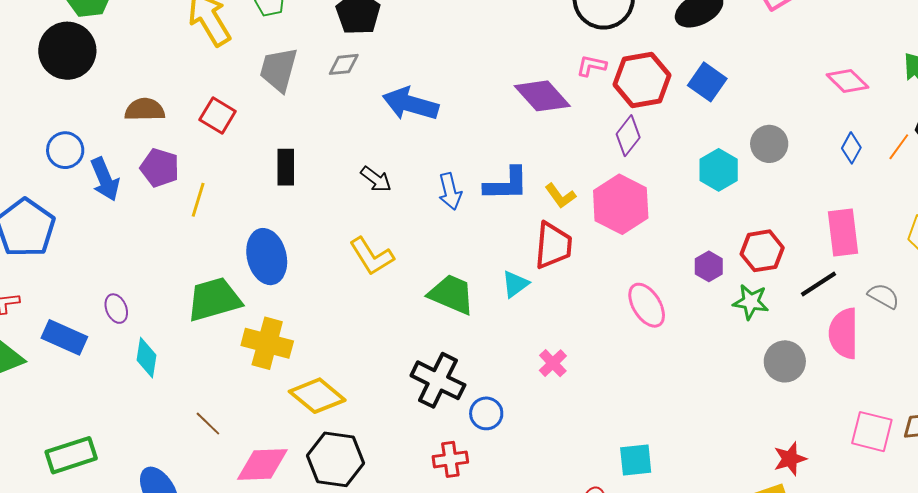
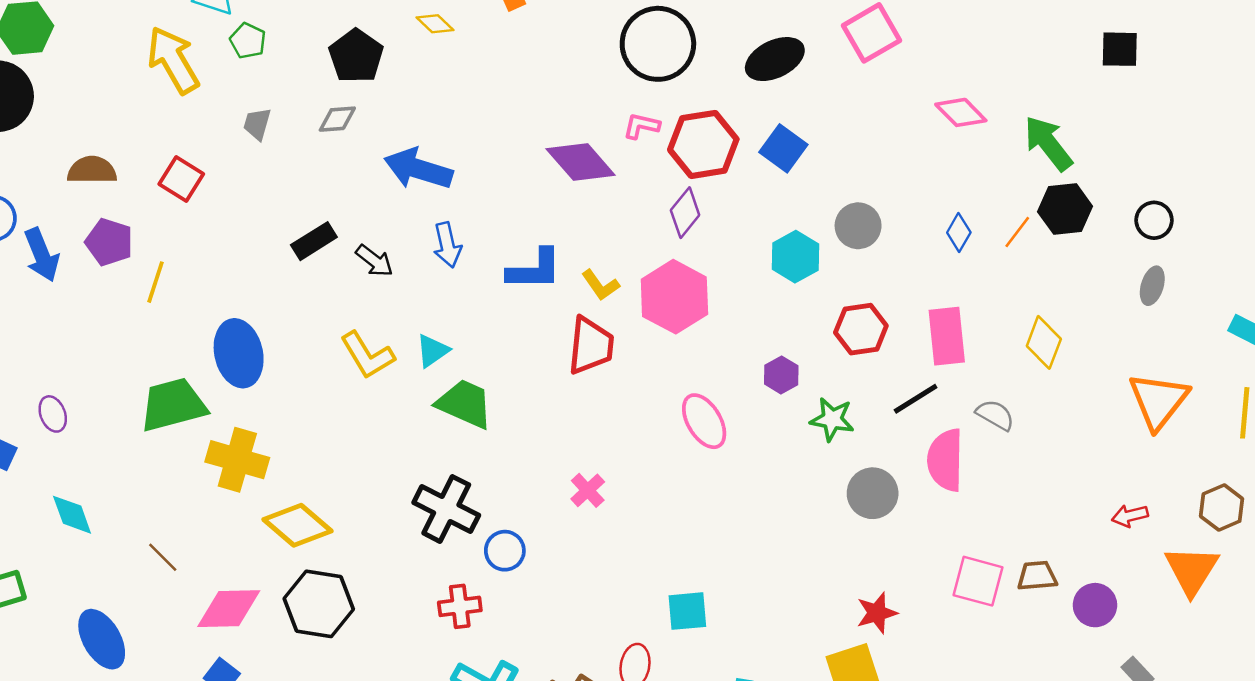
gray trapezoid: (279, 70) -> (257, 124), size x0.6
pink diamond: (847, 81) -> (961, 112), moved
black rectangle: (286, 167) -> (314, 241), moved, turned 57
blue arrow: (450, 191) -> (447, 245), moved
red hexagon: (762, 251) -> (861, 329), moved
cyan triangle: (515, 284) -> (432, 351), moved
cyan diamond: (147, 358) -> (72, 515), moved, turned -30

